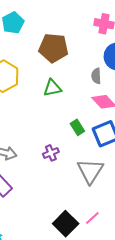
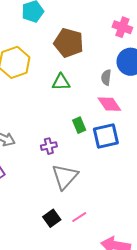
gray triangle: (90, 171) -> (65, 177), moved
black square: (66, 224) -> (52, 218), size x0.7

